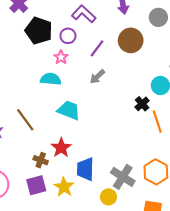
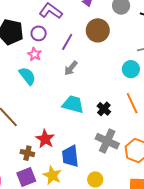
cyan semicircle: (51, 79) -> (27, 76), turned 54
black cross: (142, 104) -> (104, 109), moved
cyan trapezoid: (69, 110) -> (73, 104), moved
gray cross: (123, 177) -> (107, 141), moved

